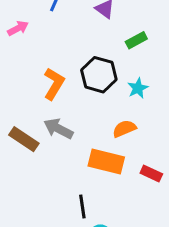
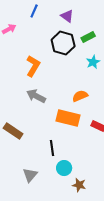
black hexagon: (99, 75) -> (63, 43), moved
cyan star: (138, 88) -> (93, 62), moved
brown rectangle: (24, 139) -> (13, 131), moved

